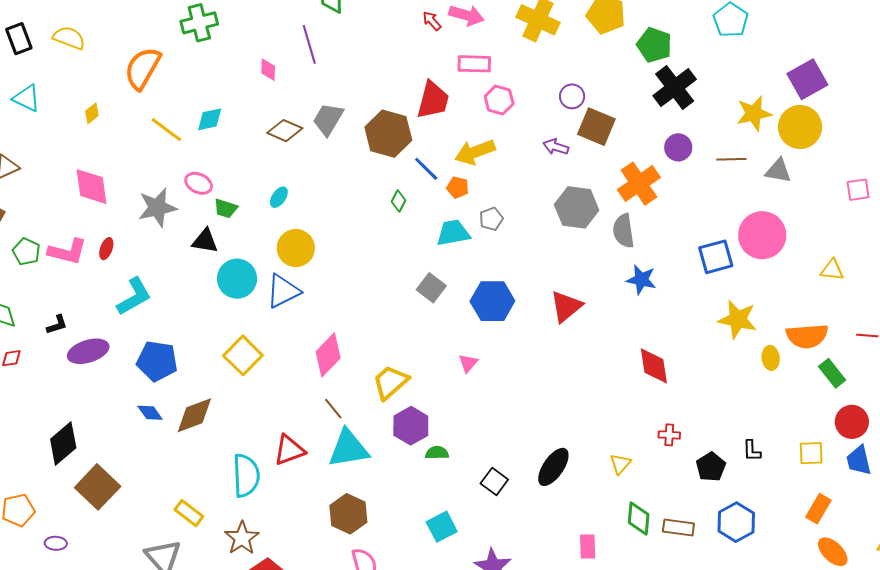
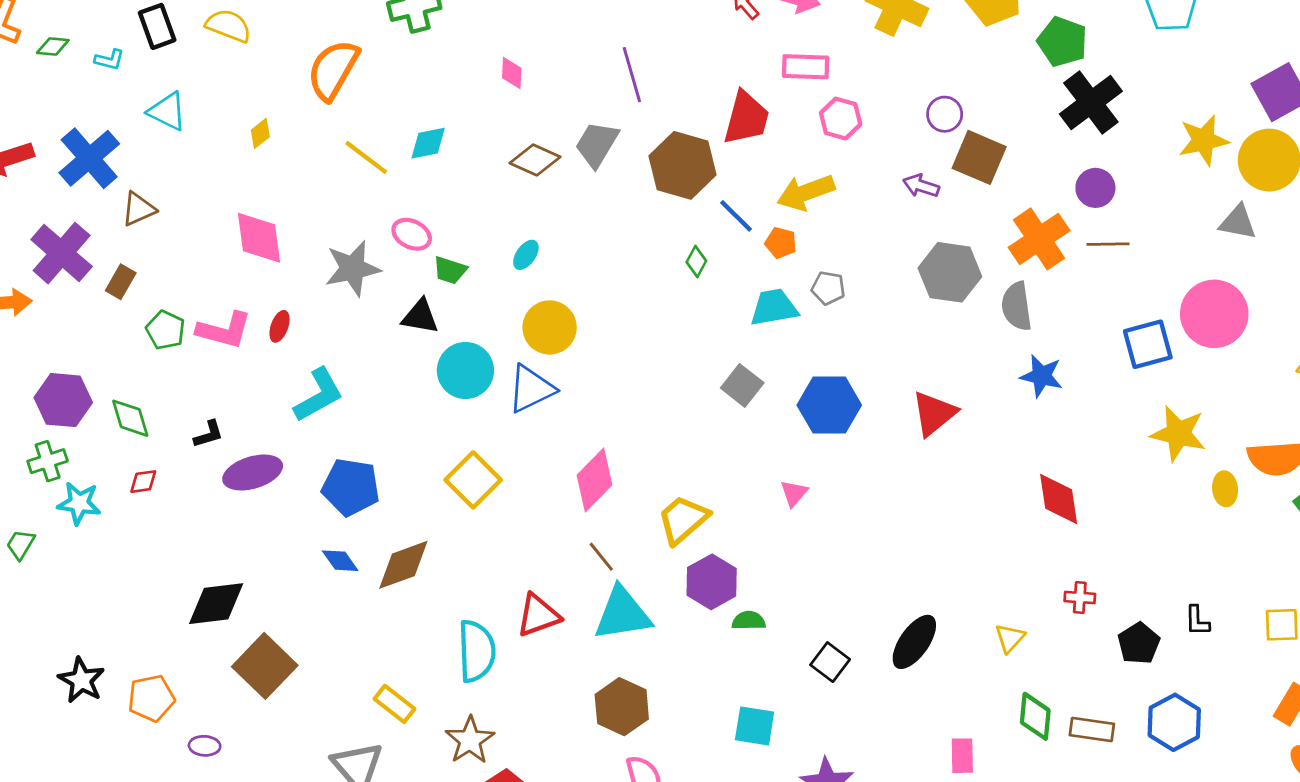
purple line: (309, 44) -> (632, 75), moved
brown line: (731, 159) -> (1108, 244), moved
gray pentagon: (491, 219) -> (828, 288), turned 30
black diamond: (63, 443) -> (216, 604), turned 33
cyan square: (442, 527) -> (755, 726), turned 36

